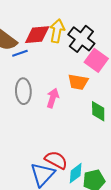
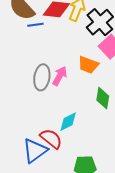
gray ellipse: (23, 91) -> (42, 77), moved
cyan diamond: (76, 173) -> (68, 122), moved

